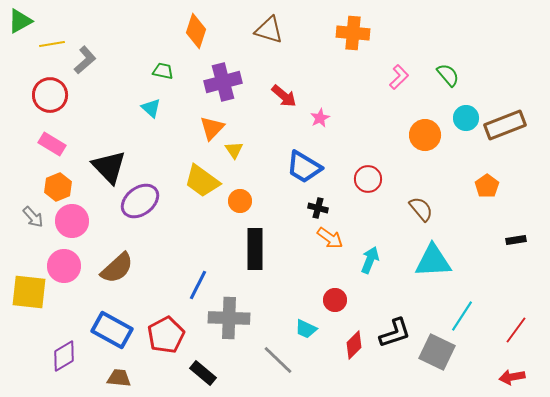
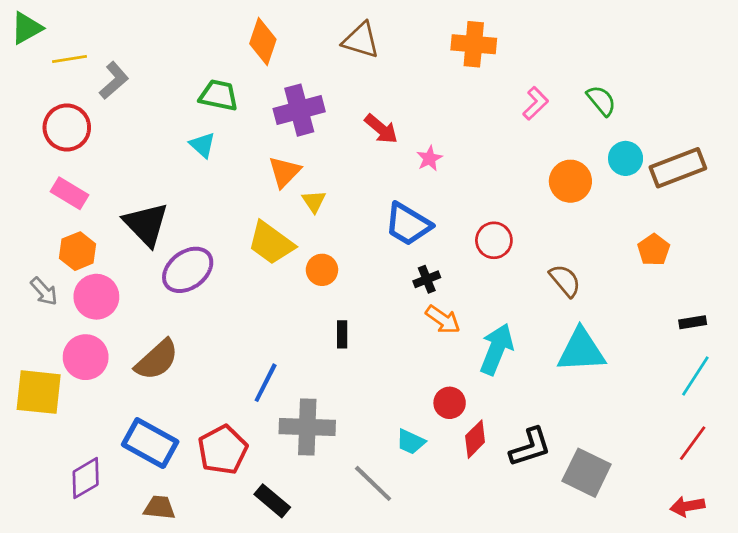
green trapezoid: (163, 71) -> (219, 95), size x1.4
black cross: (318, 208) -> (427, 279), turned -36
black rectangle: (255, 249) -> (342, 334), size x0.5
cyan arrow: (370, 260) -> (497, 349), size x1.4
cyan line: (462, 316) -> (695, 376), moved
red diamond: (354, 345) -> (475, 439), moved

